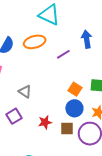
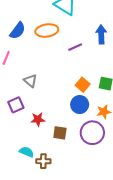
red star: (45, 122) -> (38, 119), moved
brown square: (67, 128) -> (60, 133), moved

